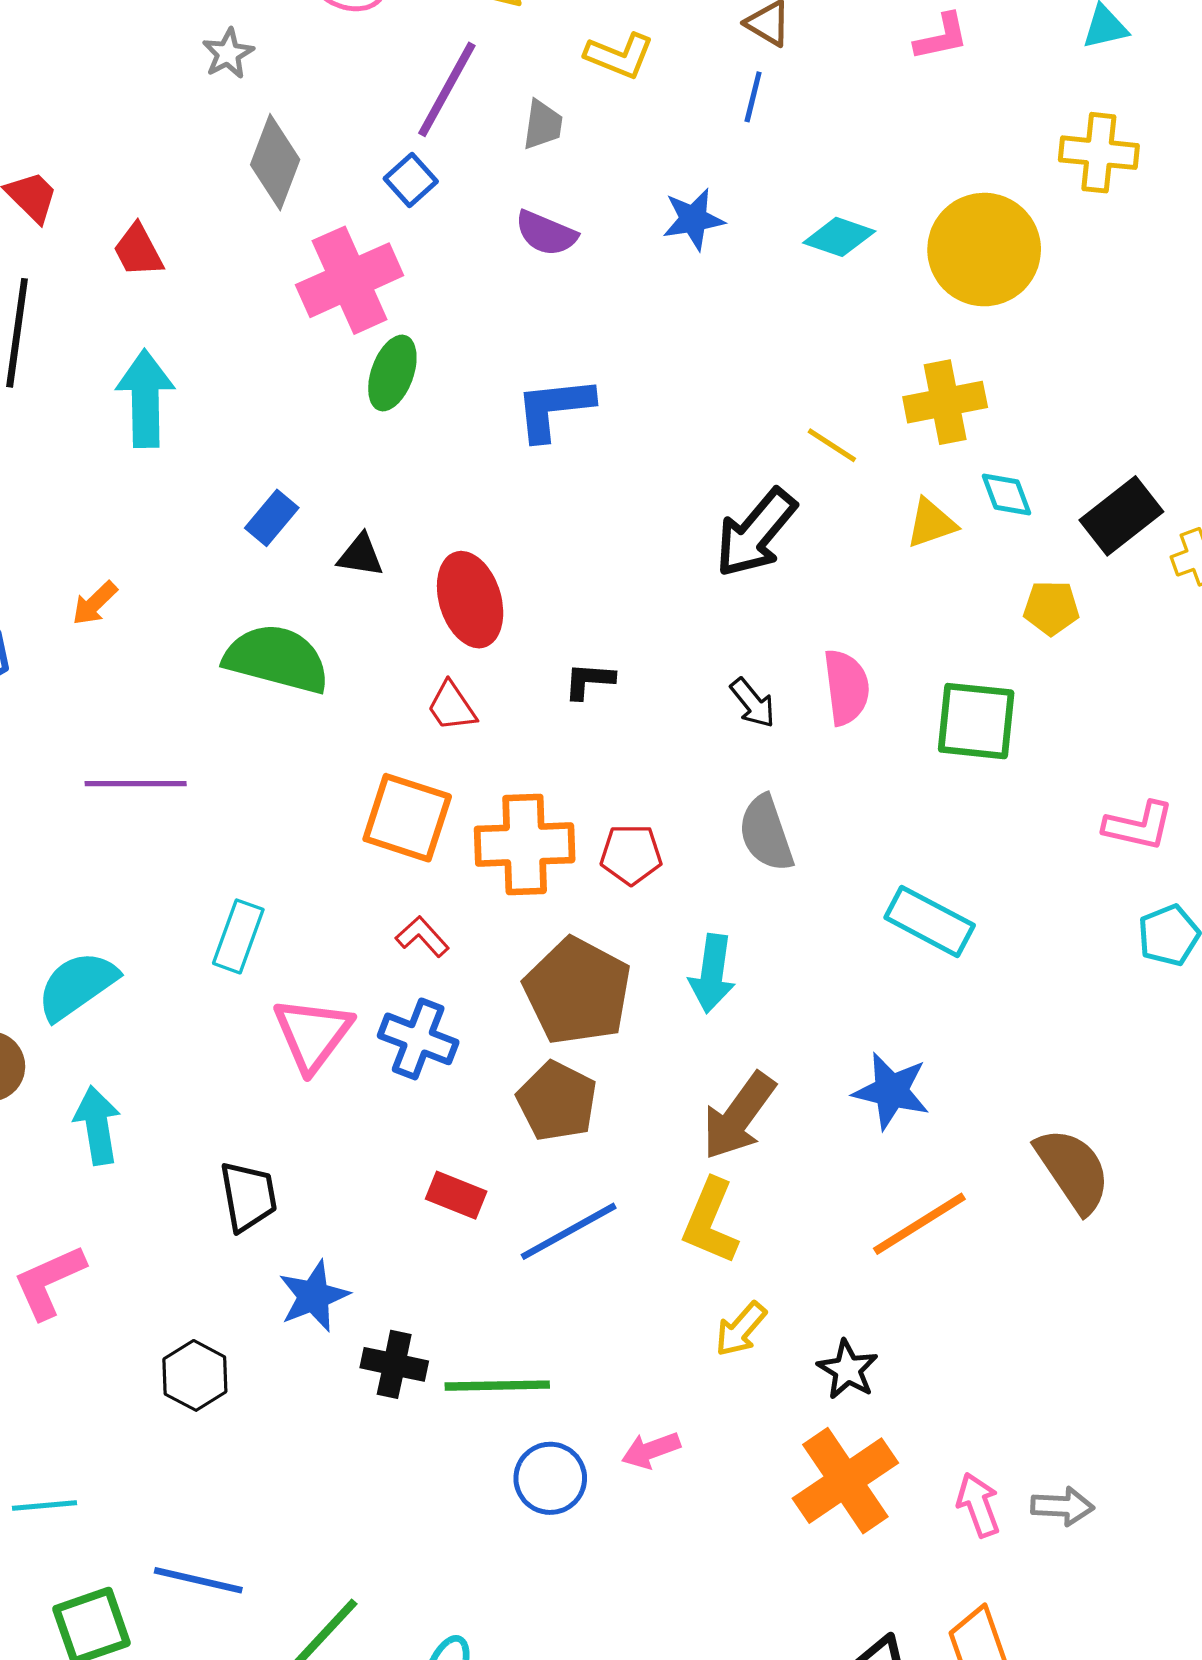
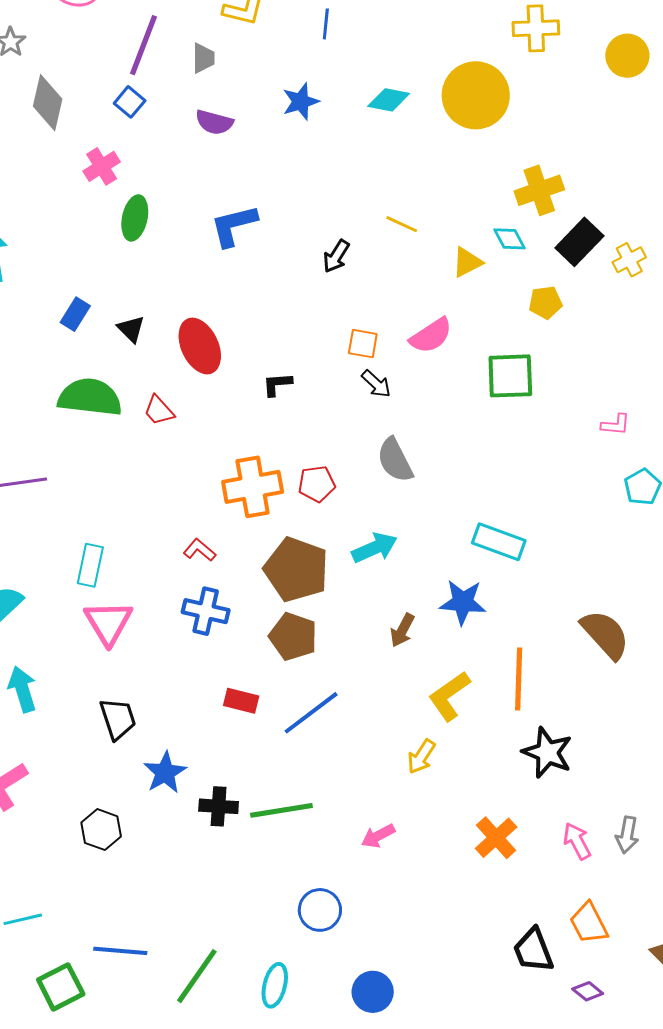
pink cross: (350, 280) -> (102, 166), size x0.6
yellow cross: (945, 402) -> (539, 190), moved
black arrow: (756, 533) -> (336, 256), moved, size x0.6
black triangle: (360, 555) -> (131, 329), turned 44
pink semicircle: (846, 687) -> (431, 336), moved, turned 72
red trapezoid: (452, 706) -> (159, 410), moved
orange square: (407, 818) -> (363, 344), moved, size x0.6
pink L-shape: (1139, 826) -> (616, 425), size x0.7
cyan rectangle: (930, 921) -> (499, 542), moved
cyan arrow: (712, 973) -> (375, 548), turned -114
pink triangle: (313, 1034) -> (108, 623), moved
blue star: (891, 1091) -> (463, 602), moved
brown arrow: (739, 1116) -> (402, 630), size x0.6
yellow L-shape: (710, 1221) -> (449, 696), moved, turned 40
orange line: (919, 1224) -> (519, 679), turned -48
black star: (848, 1370) -> (547, 753), moved, size x1.4
blue circle: (550, 1478) -> (320, 910), moved
orange cross: (845, 1481) -> (496, 838), size x0.7
gray arrow: (1063, 1506) -> (627, 835), turned 105

